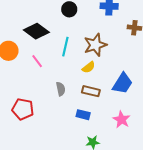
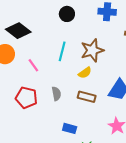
black diamond: (36, 31) -> (18, 31), moved
red pentagon: (23, 109) -> (26, 98), moved
blue rectangle: (83, 115) -> (70, 128), moved

